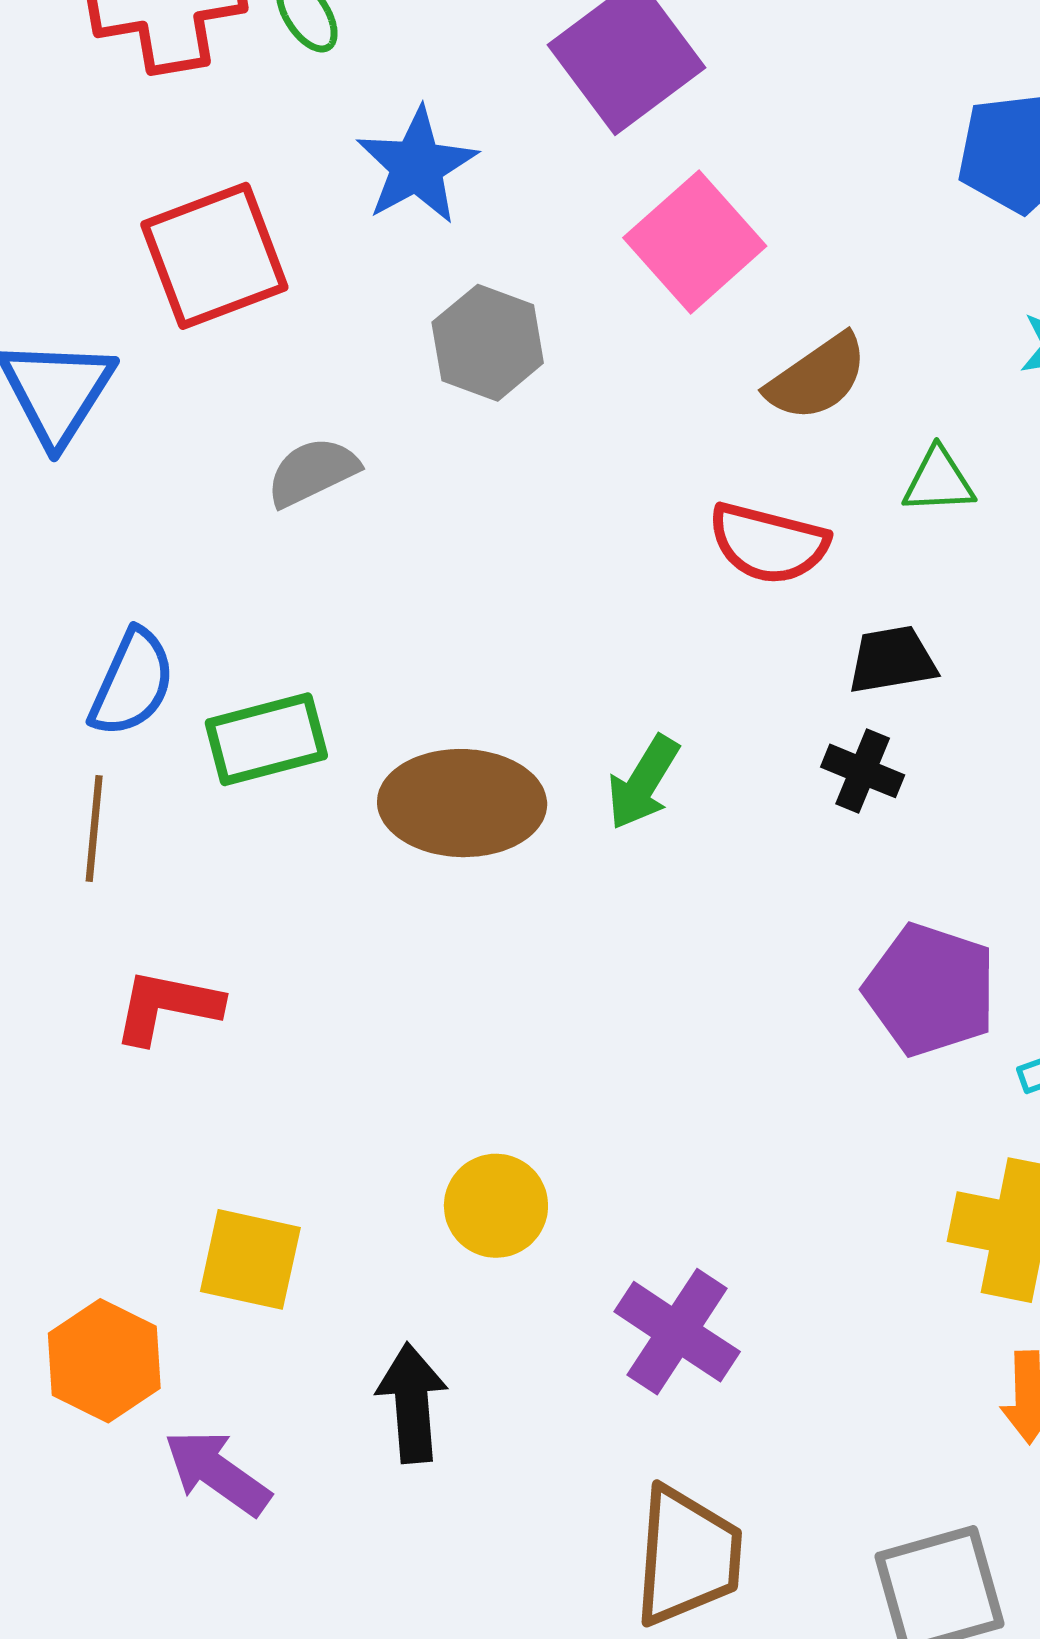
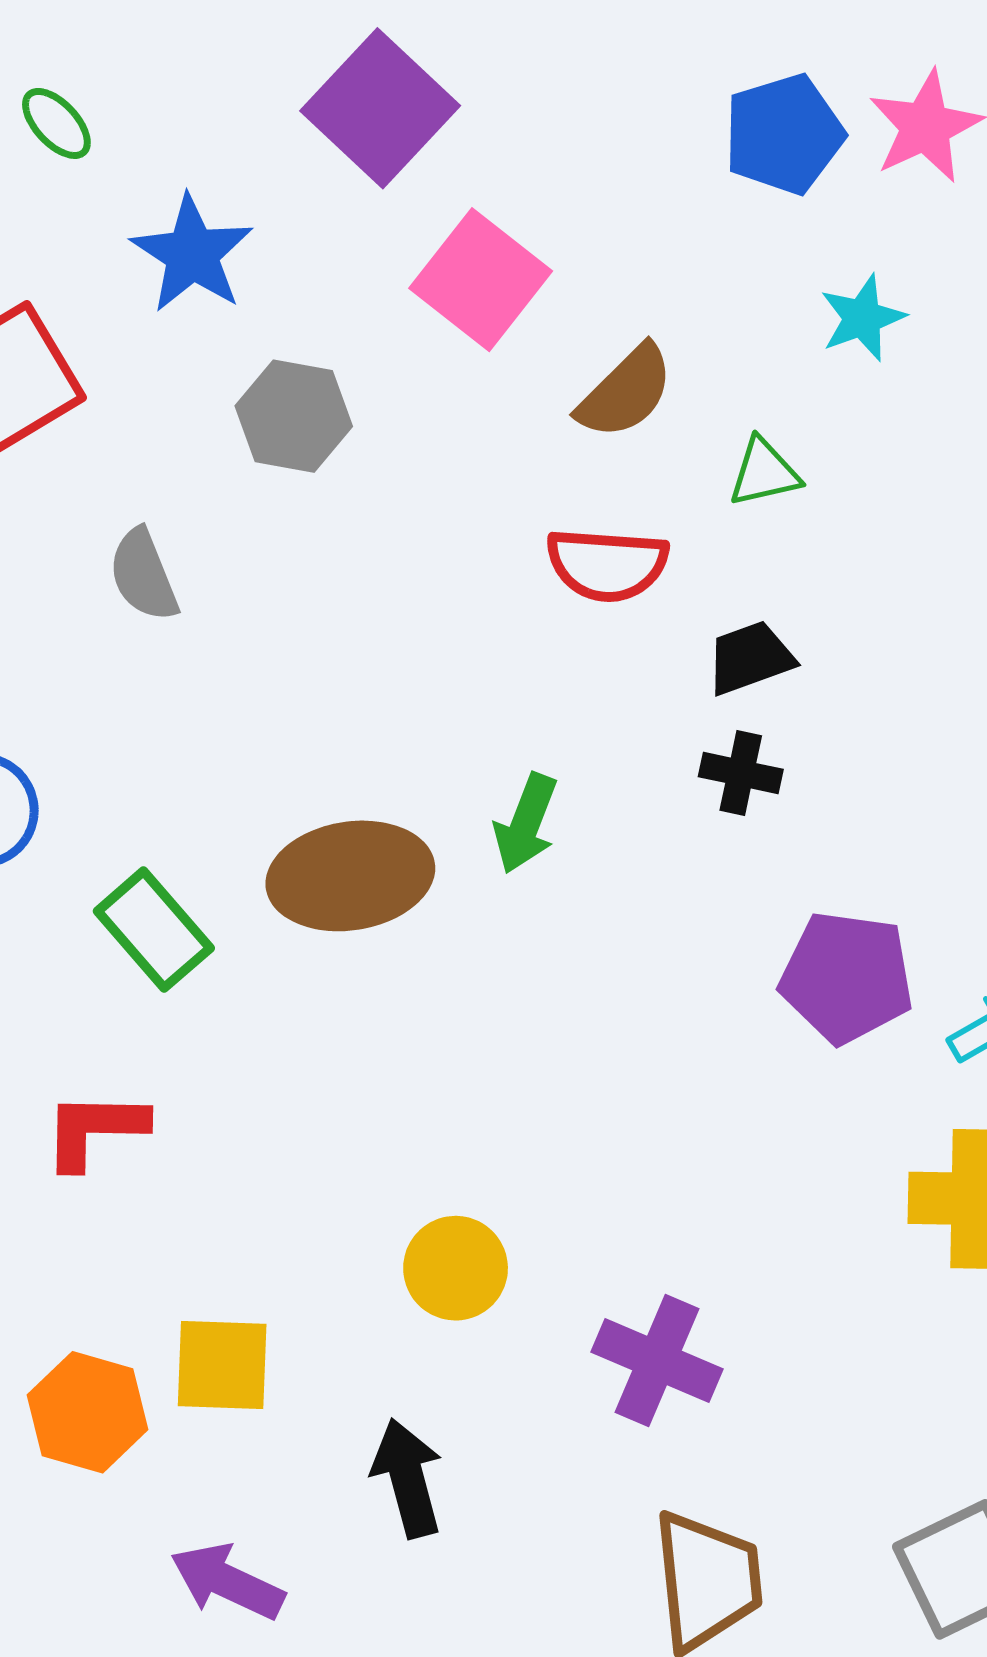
gray semicircle: (312, 472) -> (143, 575), turned -76
green rectangle: (266, 739) -> (154, 930), moved, turned 74
orange hexagon: (104, 1361) -> (88, 1412), moved

